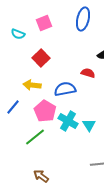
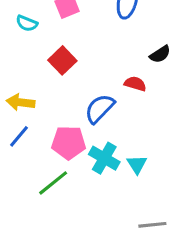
yellow arrow: (32, 85) -> (21, 102), moved
blue semicircle: (65, 89) -> (100, 109), turned -35
pink pentagon: (45, 111) -> (69, 143), turned -30

